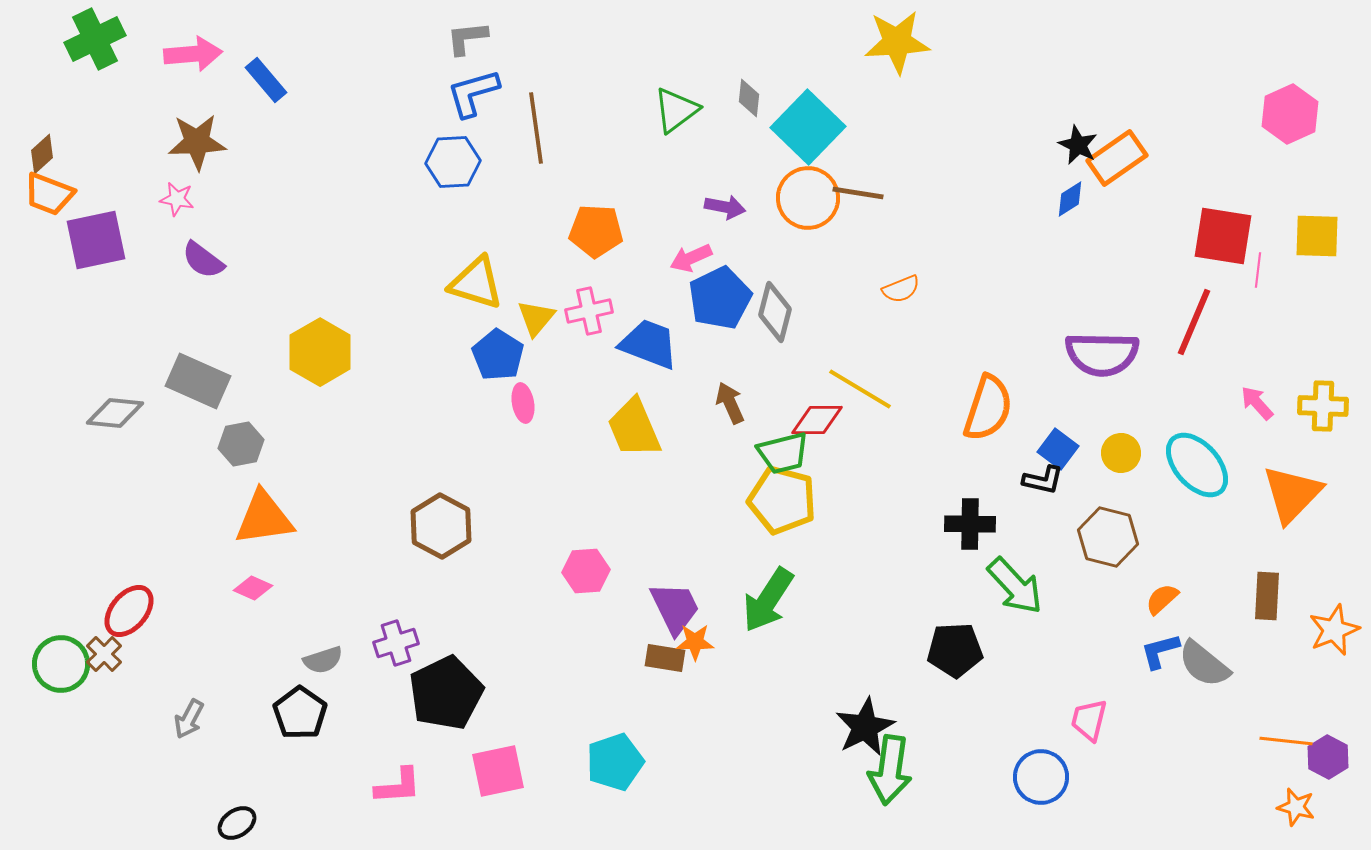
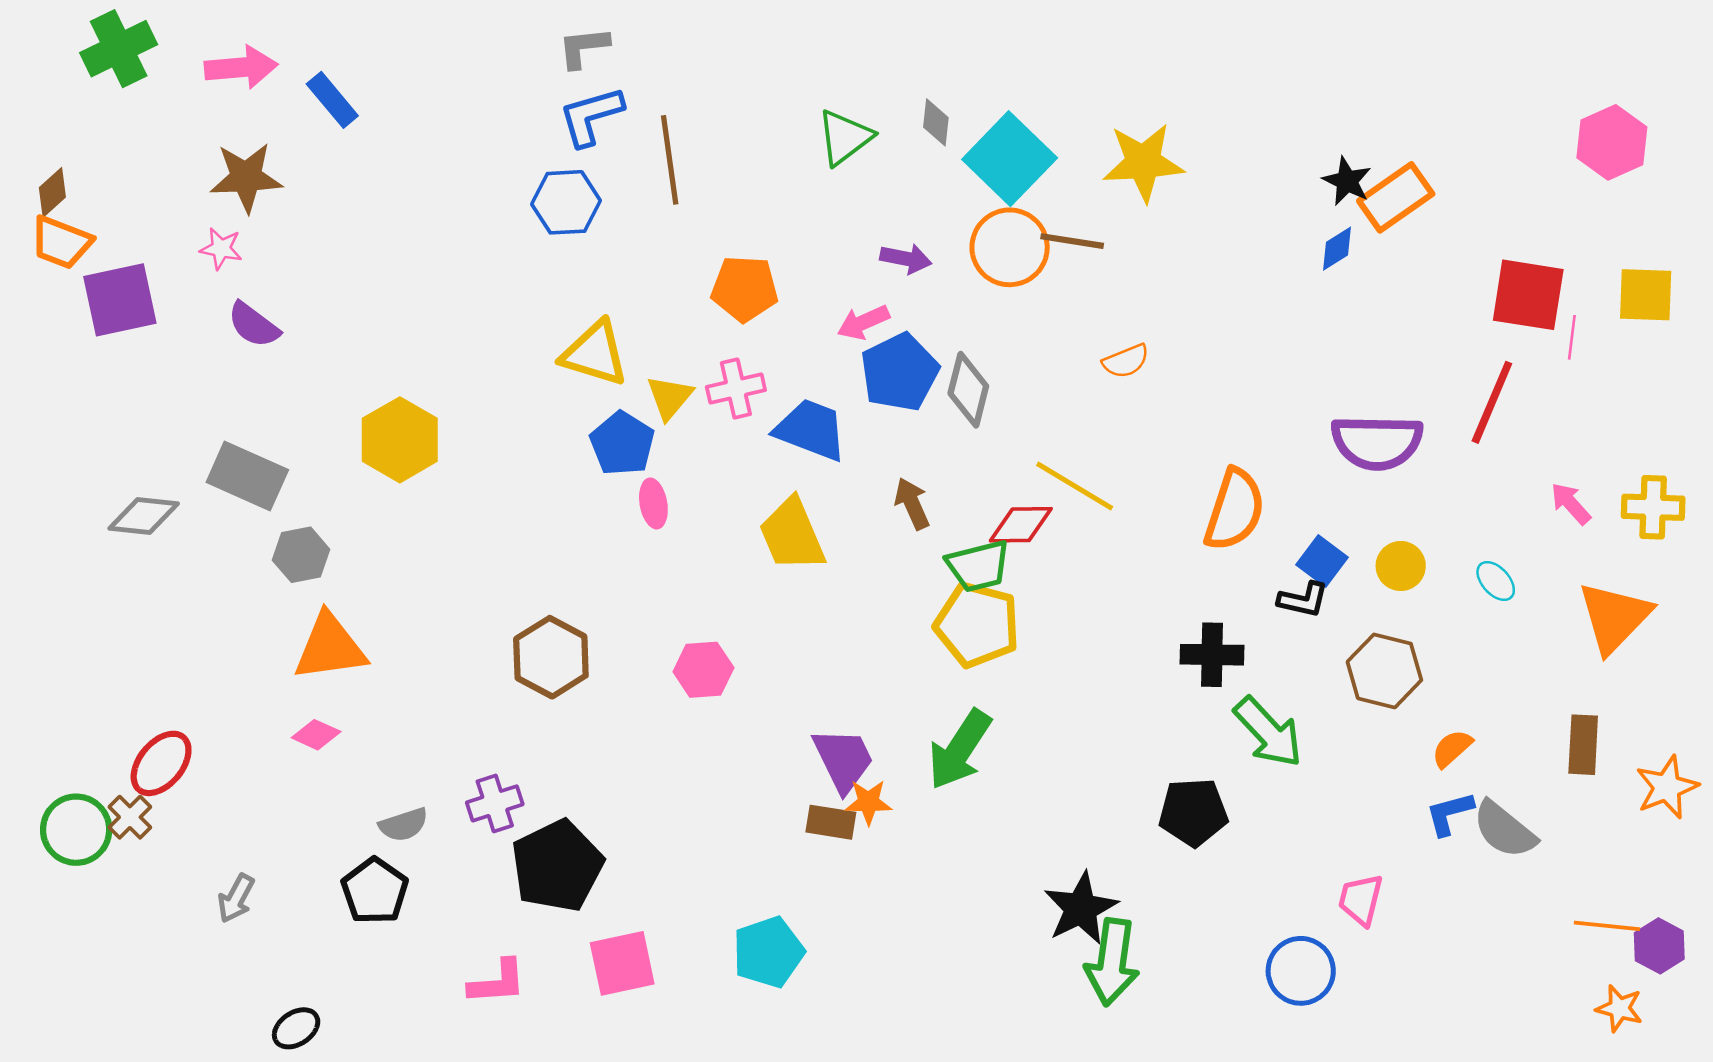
yellow star: (897, 42) -> (1143, 162), moved
cyan ellipse: (1197, 465) -> (1496, 581), size x0.5
pink hexagon: (586, 571) -> (703, 670), moved

